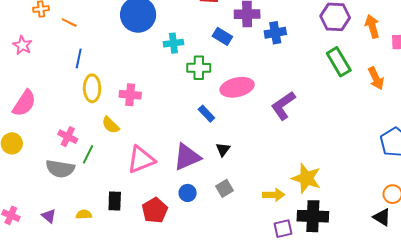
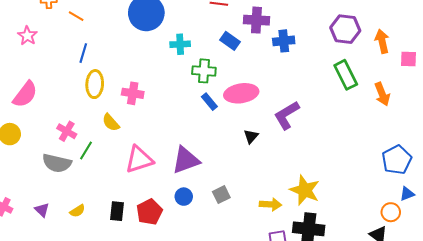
blue rectangle: (206, 114) -> (209, 102), moved
black triangle: (223, 149) -> (251, 136), moved
black rectangle: (115, 201) -> (117, 211), moved
yellow semicircle: (84, 214) -> (77, 211), turned 147

